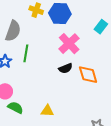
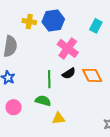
green line: (26, 53) -> (49, 79), moved
green semicircle: (15, 108) -> (43, 101), moved

